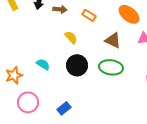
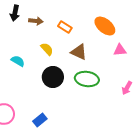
brown triangle: (113, 40) -> (79, 52), moved
cyan semicircle: (43, 64) -> (18, 61), moved

